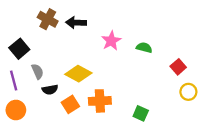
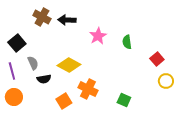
green semicircle: (144, 48) -> (127, 42), turned -112
orange cross: (100, 101) -> (88, 89), turned 30
orange square: (70, 104) -> (64, 101), moved

